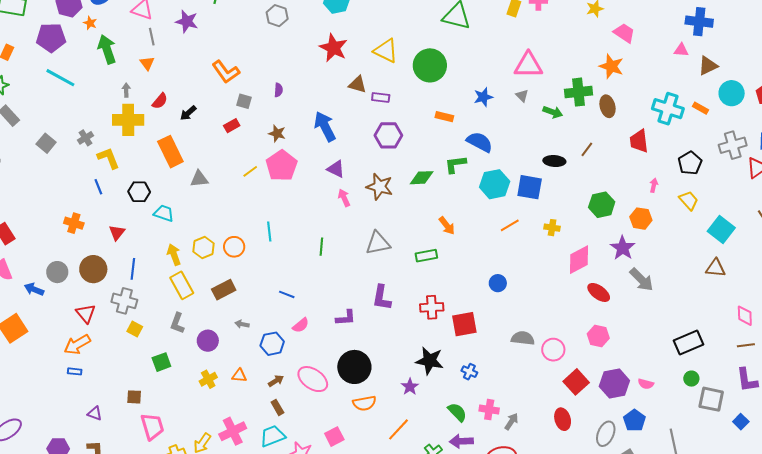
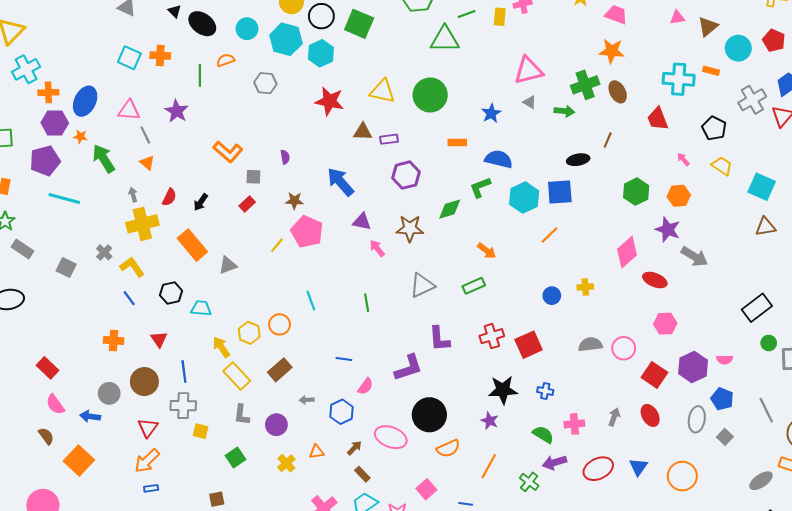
purple star: (187, 21) -> (177, 111), turned 30
pink arrow: (654, 185) -> (683, 159), turned -40
yellow cross: (552, 228) -> (585, 287), moved
red triangle: (86, 313) -> (148, 428), turned 30
purple L-shape: (346, 318) -> (408, 368), size x1.4
gray arrow: (511, 422) -> (614, 417), moved

